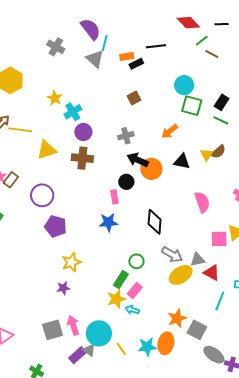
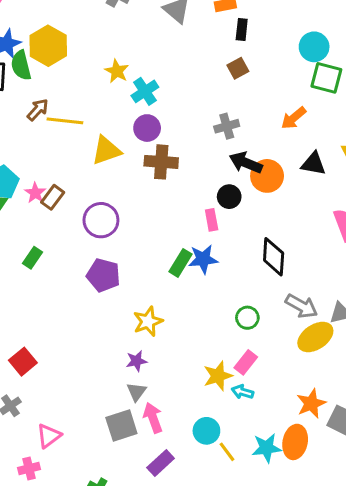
black rectangle: (136, 64) -> (242, 29), moved, turned -56
purple circle: (83, 132) -> (147, 128), moved
purple pentagon: (56, 226) -> (103, 275), moved
green rectangle: (121, 280) -> (180, 263), moved
cyan circle: (99, 333) -> (206, 431), moved, size x0.7
gray triangle: (89, 350) -> (137, 392), moved, turned 32

